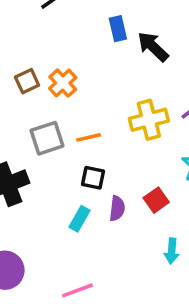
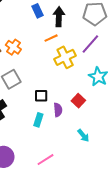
black arrow: (153, 47) -> (59, 17), turned 60
orange line: (89, 137) -> (51, 38), moved
cyan arrow: (172, 251) -> (83, 135), moved, turned -32

